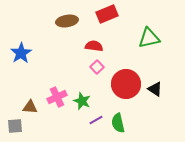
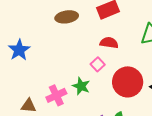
red semicircle: (94, 46) -> (109, 43), moved
green star: (82, 101) -> (81, 86), moved

